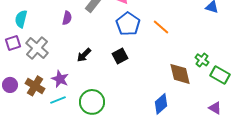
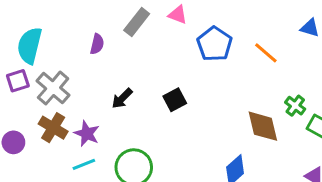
cyan semicircle: (21, 19) -> (30, 45), size x1.4
blue pentagon: (128, 24) -> (214, 44), moved
orange line: (161, 27) -> (266, 53), moved
brown cross: (35, 86) -> (53, 128), moved

